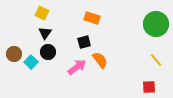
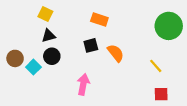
black triangle: (45, 33) -> (49, 36), turned 40
orange semicircle: (100, 60) -> (116, 53), moved
yellow line: (156, 60) -> (156, 66), moved
pink arrow: (77, 67) -> (83, 84), moved, turned -42

